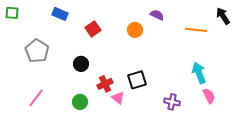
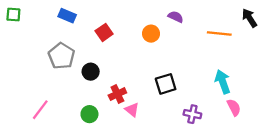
gray pentagon: (37, 51) -> (62, 56), moved
black square: (137, 80) -> (166, 84), moved

